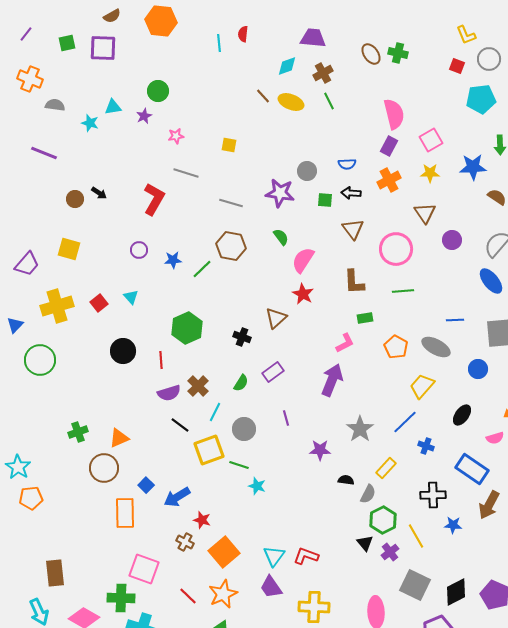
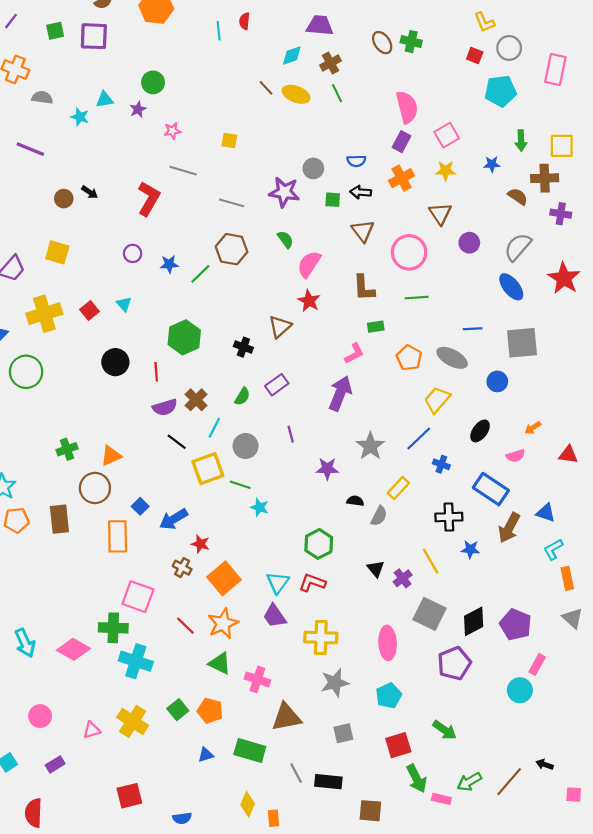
blue star: (473, 167) -> (492, 164), size x0.6
green hexagon: (383, 520) -> (319, 544), moved
brown rectangle: (55, 573) -> (59, 519), moved

